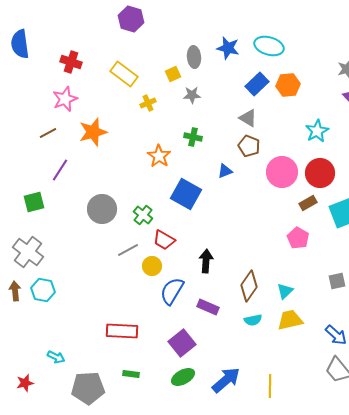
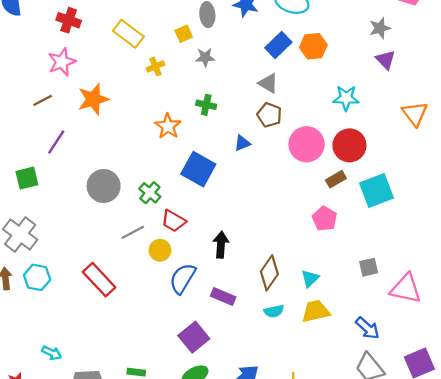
cyan star: (317, 131) -> (346, 98), turned 30
red rectangle: (122, 331) -> (99, 280), moved, turned 44

